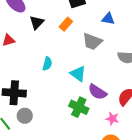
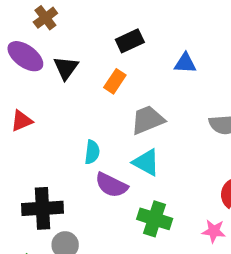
black triangle: (37, 22) -> (66, 68), moved
gray trapezoid: (92, 42) -> (148, 120), moved, turned 145
purple semicircle: (97, 92) -> (111, 185), moved

